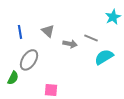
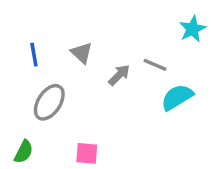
gray arrow: (70, 44) -> (119, 75), turned -56
green semicircle: (13, 78) -> (24, 152), moved

